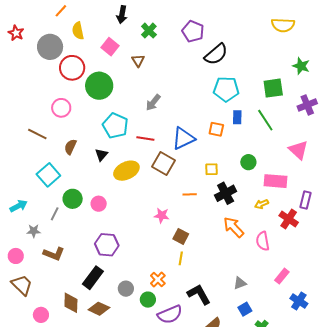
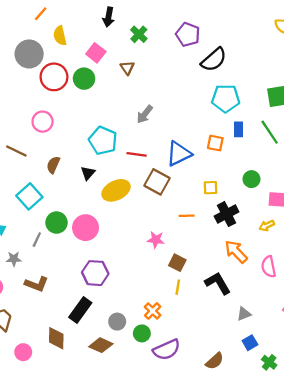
green circle: (99, 86) -> (84, 79), moved, size x0.7
pink circle: (99, 204) -> (86, 228), size x1.5
black L-shape: (199, 294) -> (218, 283), moved
brown diamond: (99, 309) -> (101, 345), moved

